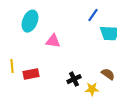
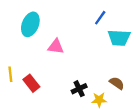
red rectangle: (31, 74) -> (31, 83), turned 63

